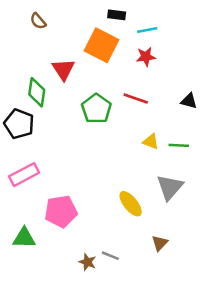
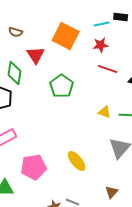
black rectangle: (117, 15) -> (121, 17), moved
brown semicircle: (38, 21) -> (16, 32), moved, turned -32
red line: (136, 98) -> (108, 69), moved
yellow ellipse: (131, 204) -> (77, 161), moved

